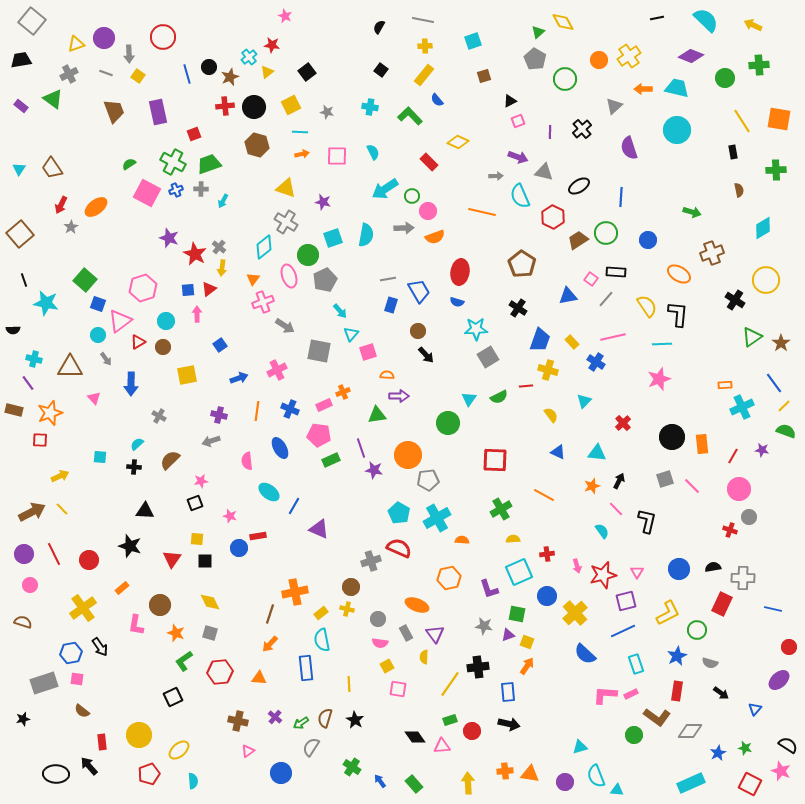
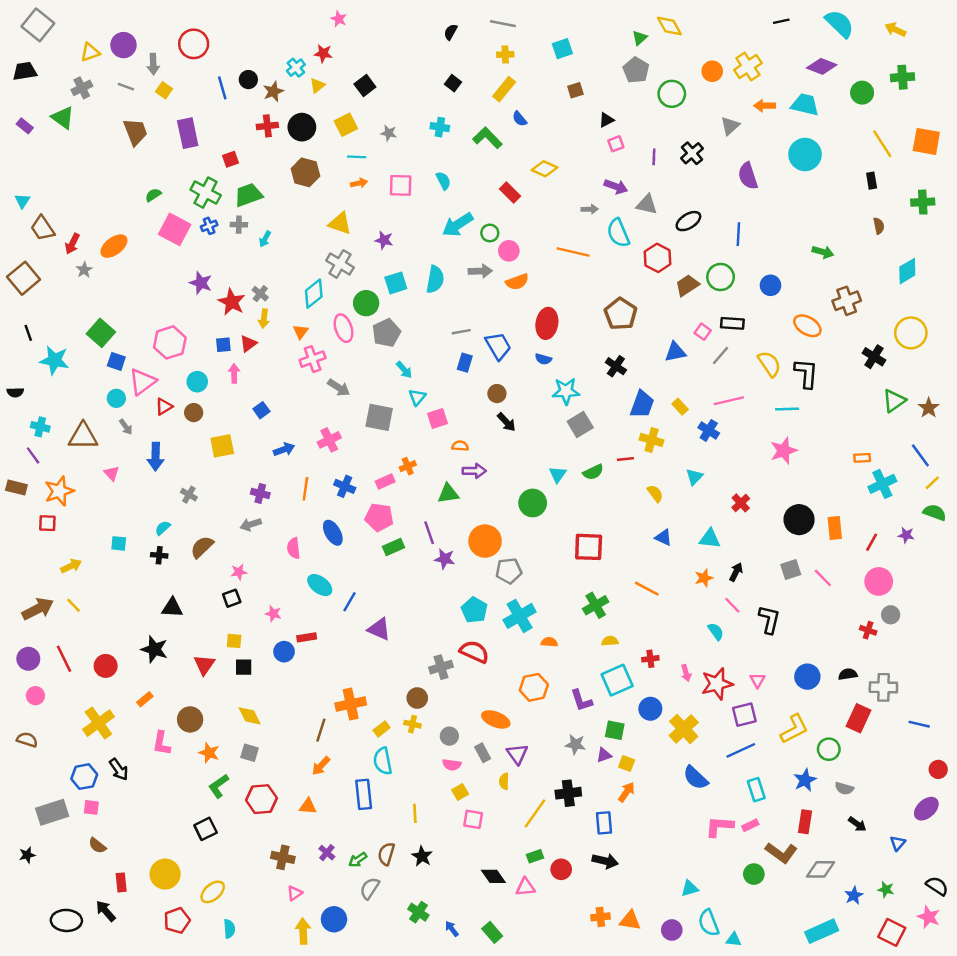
brown trapezoid: (52, 168) -> (43, 228), moved
yellow arrow: (468, 783) -> (303, 931), moved

